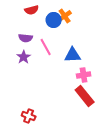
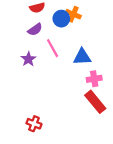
orange cross: (65, 16) -> (73, 14), turned -32
purple semicircle: (26, 38) -> (35, 30), moved, turned -40

